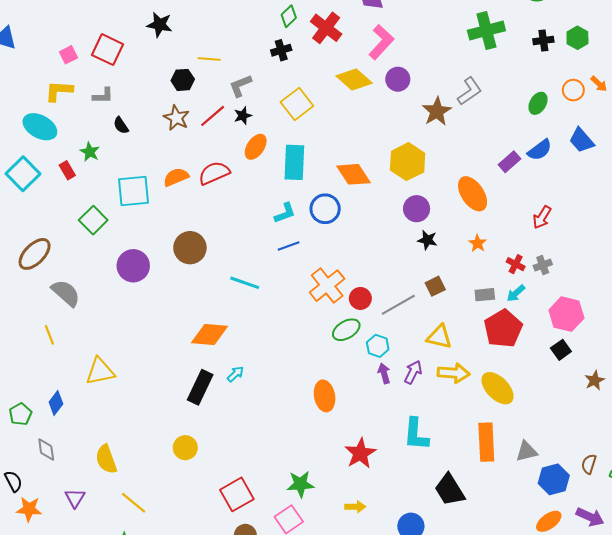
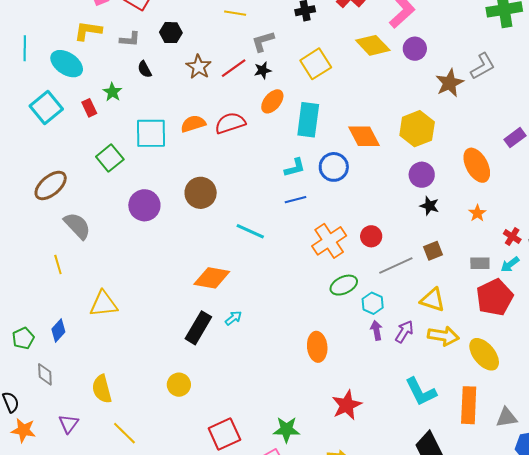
black hexagon: (183, 80) -> (171, 33), moved
red circle: (360, 298) -> (371, 236), moved
cyan L-shape: (416, 434) -> (421, 392), moved, turned -36

